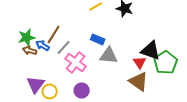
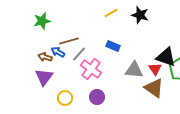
brown line: (54, 34) -> (69, 41), turned 42
green star: (27, 37) -> (42, 21), moved
gray triangle: (109, 55) -> (134, 70), moved
purple triangle: (36, 84) -> (44, 77), moved

